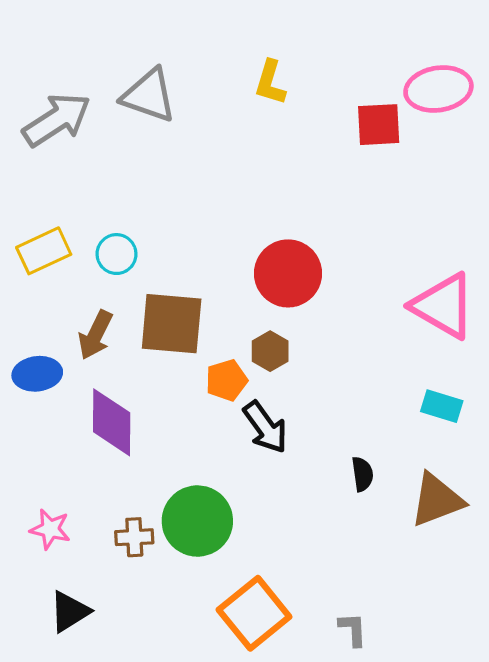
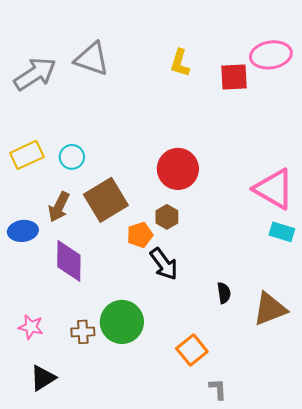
yellow L-shape: (270, 83) -> (180, 63), moved
brown square: (172, 324) -> (106, 200), turned -36
cyan rectangle: (442, 406) -> (282, 232), moved
orange square: (254, 613) -> (192, 350), moved, size x0.7

